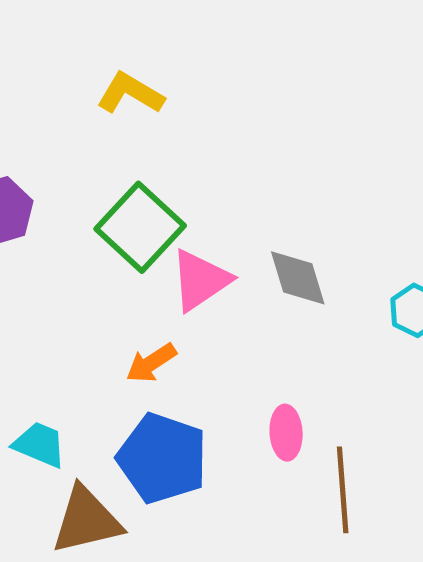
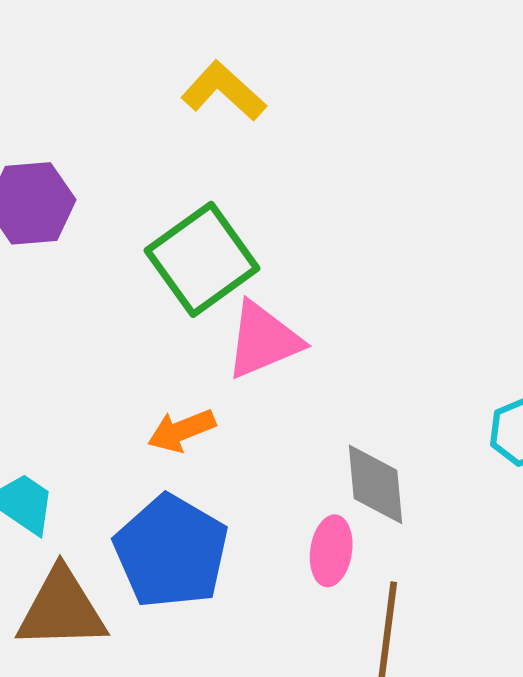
gray diamond: (298, 278) -> (375, 484), moved

